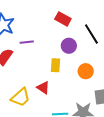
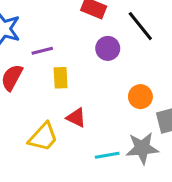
yellow rectangle: (55, 65) -> (61, 78), moved
orange circle: (86, 71) -> (140, 97), moved

